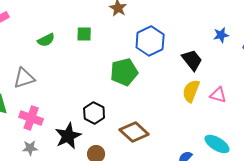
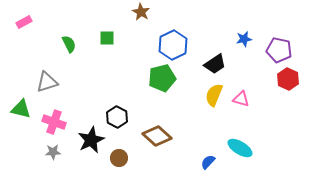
green semicircle: (46, 40) -> (69, 44), turned -90
black trapezoid: (192, 60) -> (215, 64), turned 95
green pentagon: (124, 72) -> (162, 78), moved

